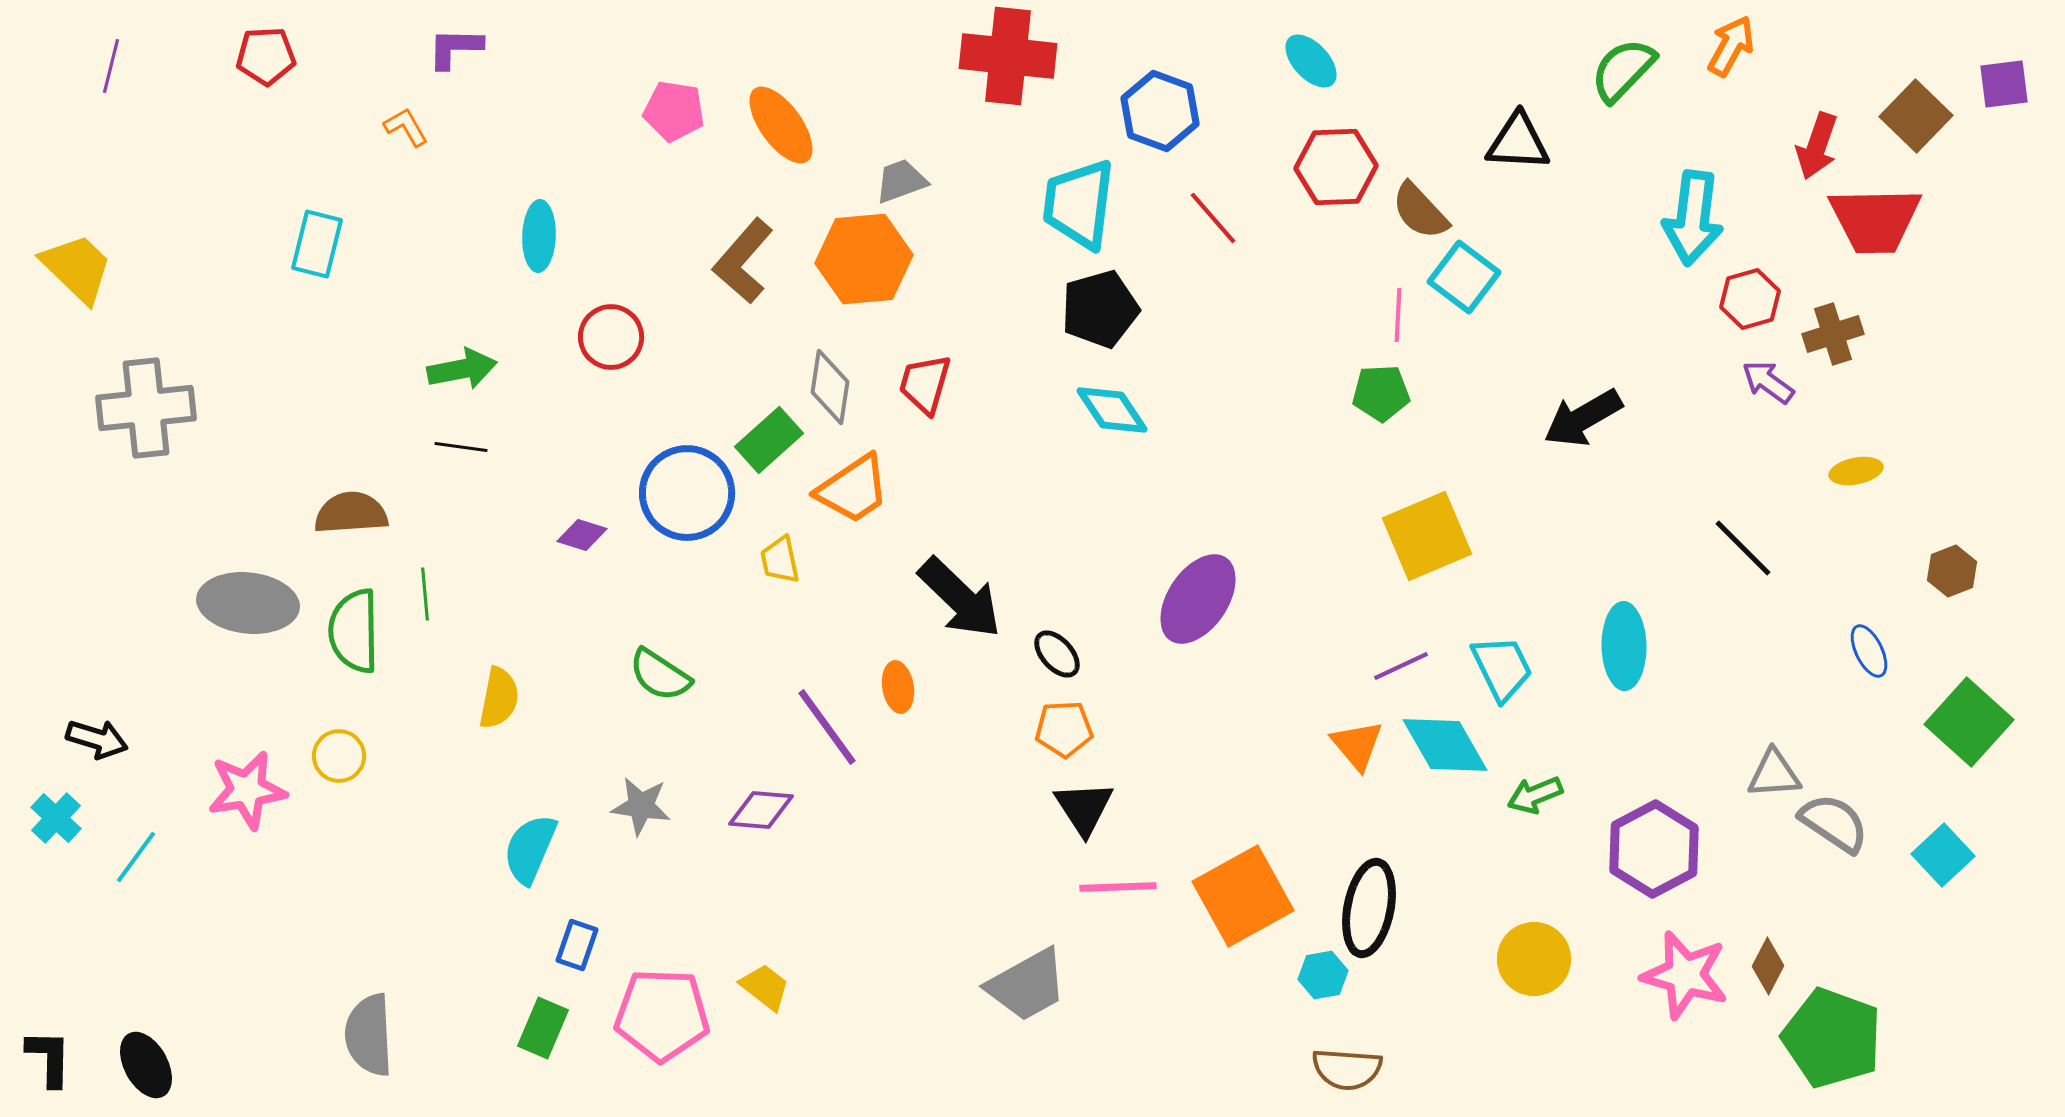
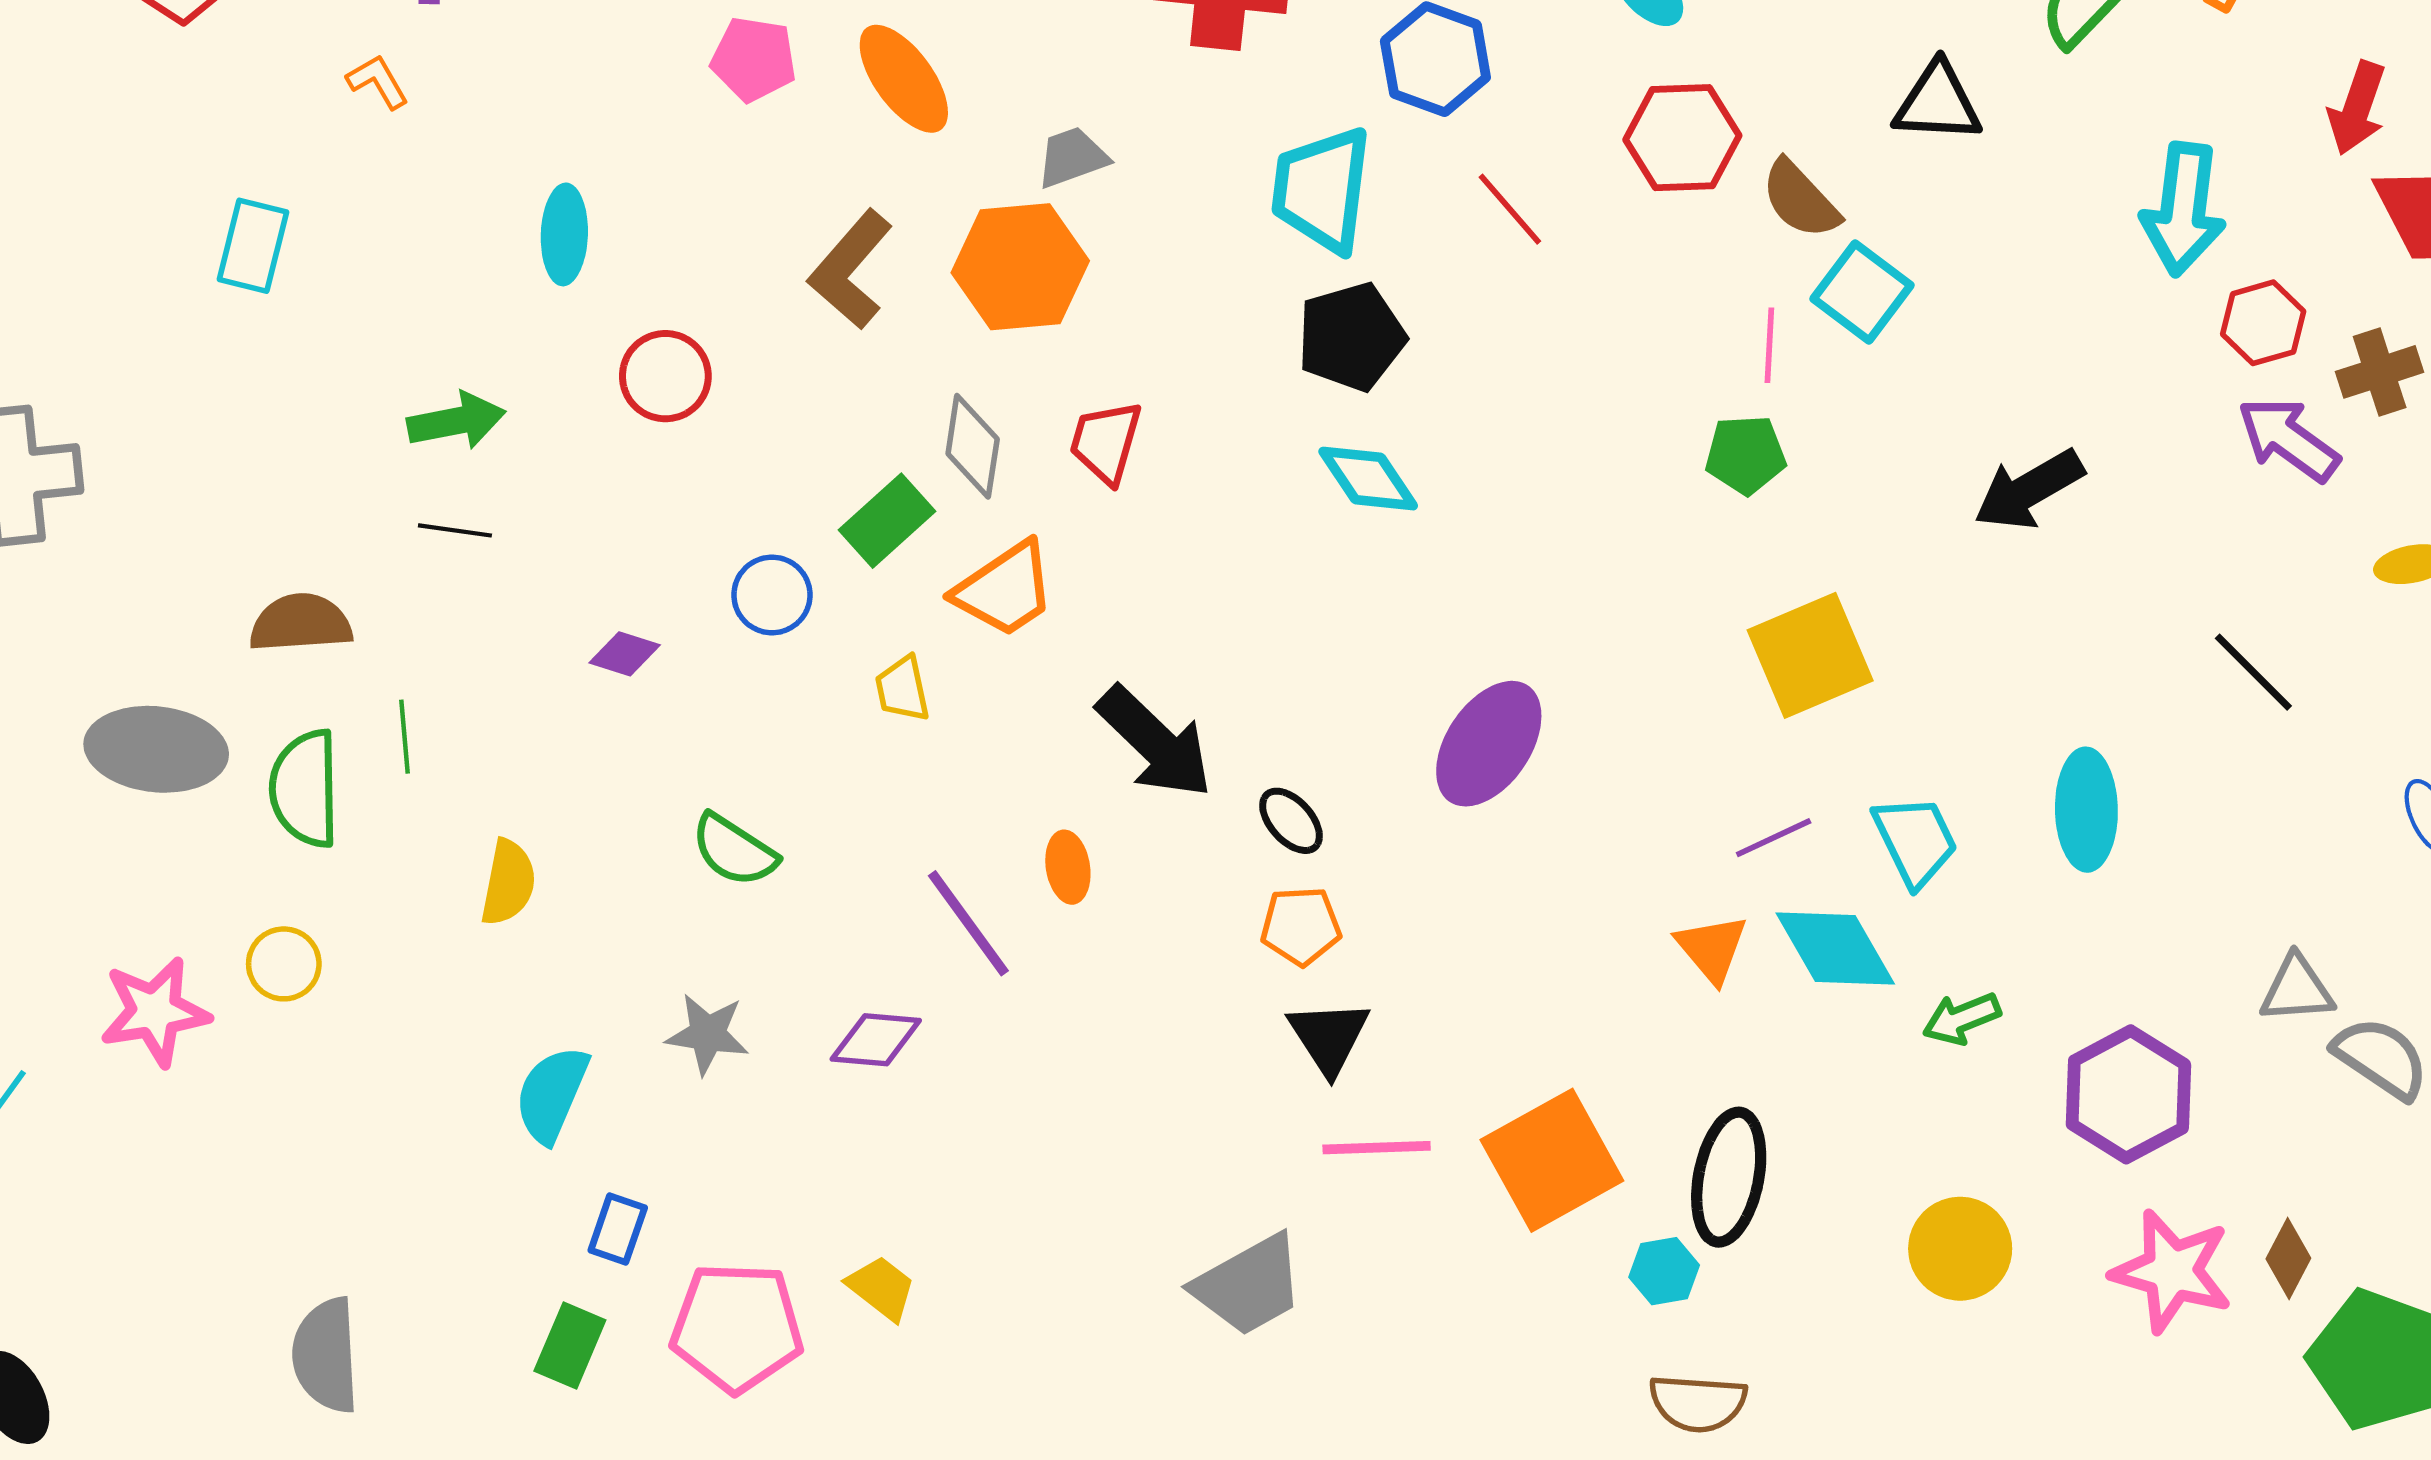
purple arrow: (1768, 382) -> (2288, 439), size x1.4
blue circle: (687, 493) -> (772, 595), size x0.6

